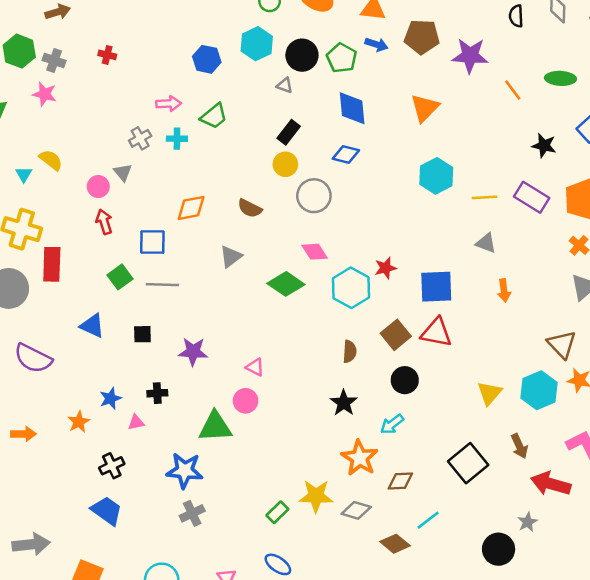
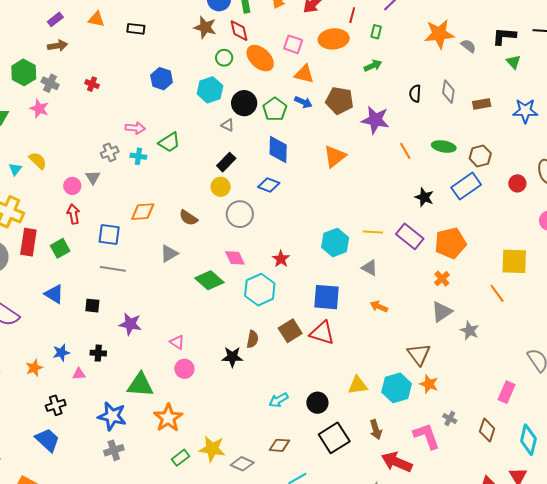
blue hexagon: (207, 59) -> (162, 79), moved
cyan hexagon: (436, 176) -> (335, 242), moved
red star: (386, 268) -> (281, 259), moved, turned -30
green square: (120, 277) -> (60, 248), moved
orange arrow: (504, 290) -> (379, 307), turned 114
black circle: (405, 380) -> (317, 403), moved
yellow triangle: (490, 393) -> (358, 385), turned 35
pink circle: (246, 401) -> (184, 369), moved
black star: (344, 403) -> (232, 357), moved, turned 30
orange star: (360, 458) -> (168, 418), moved

